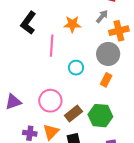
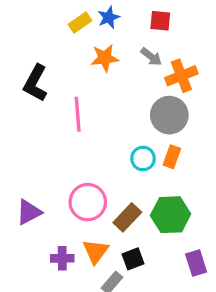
gray arrow: (102, 16) -> (151, 57), turned 96
orange star: (72, 24) -> (105, 58), moved
cyan circle: (76, 68) -> (143, 159), moved

